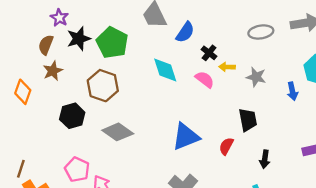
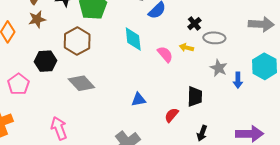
gray ellipse: (261, 32) -> (214, 38), moved
black cross: (209, 53) -> (194, 24), moved
gray star: (256, 77) -> (219, 68), moved
blue triangle: (186, 137) -> (139, 100), size x0.6
pink pentagon: (77, 169) -> (18, 84), moved

